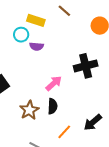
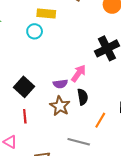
purple semicircle: (37, 46) -> (60, 84), moved

